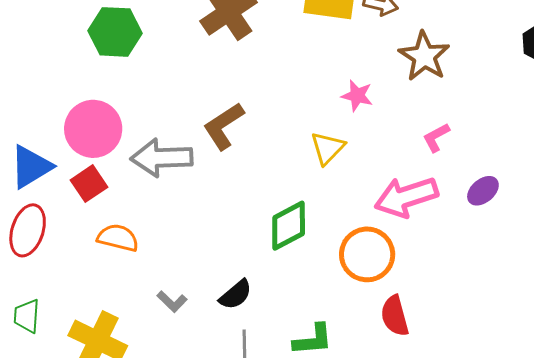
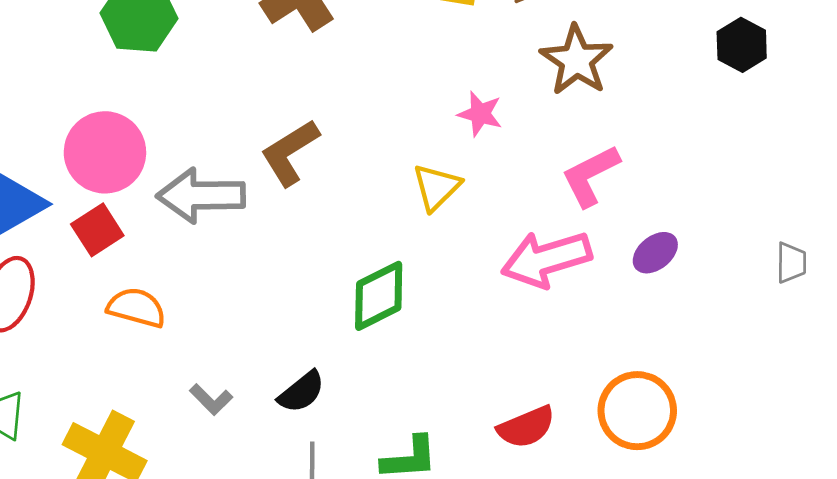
pink L-shape: (436, 137) -> (591, 176), size x1.5
orange circle: (367, 254) -> (637, 411), moved
red semicircle: (395, 316) -> (526, 427), turned -99

